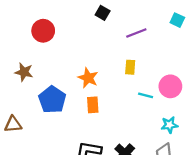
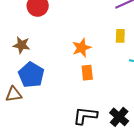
orange star: (88, 78) -> (82, 48), turned 30
blue pentagon: (52, 100) -> (31, 75), moved

